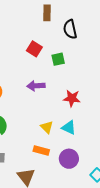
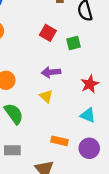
red star: (72, 98) -> (90, 84), turned -30
yellow triangle: (47, 127) -> (46, 96), moved

